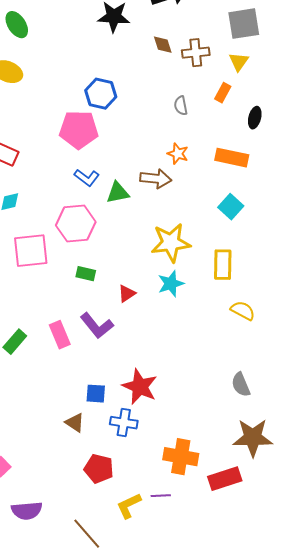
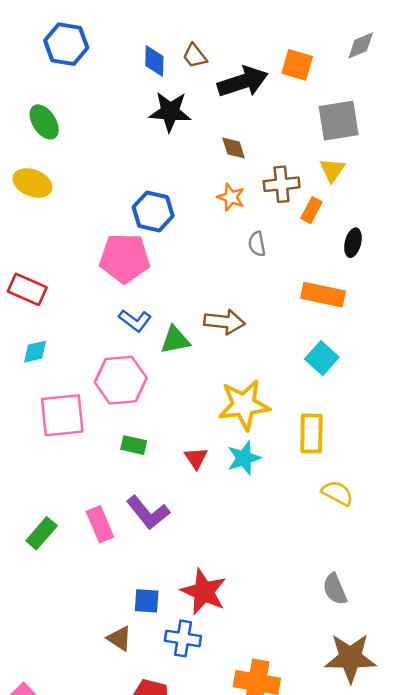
brown cross: (196, 53) -> (282, 184), moved
gray semicircle: (181, 106) -> (257, 244), moved
orange star: (178, 154) -> (231, 197), moved
red triangle: (127, 294) -> (196, 458), moved, turned -30

